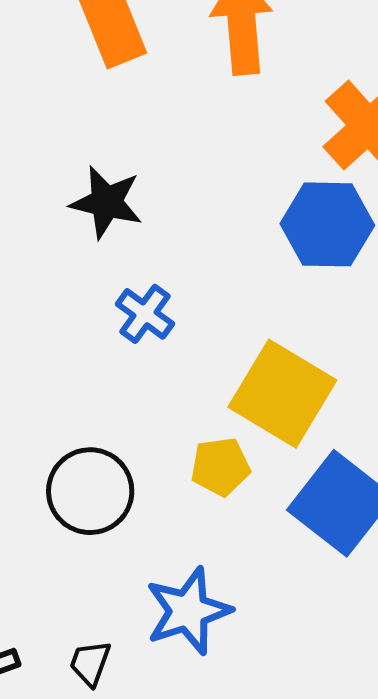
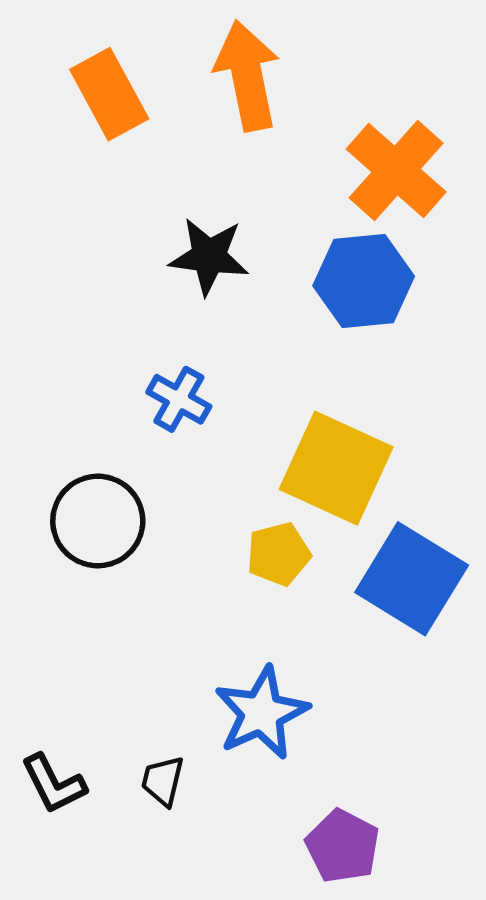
black star: (106, 202) -> (209, 256), moved
black circle: (90, 491) -> (98, 521), moved

